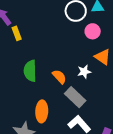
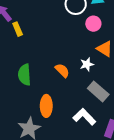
green semicircle: (30, 71) -> (25, 75), moved
gray rectangle: (75, 97) -> (98, 91), moved

